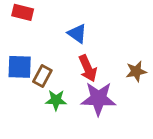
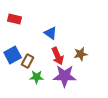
blue square: (20, 67) -> (13, 55), turned -30
brown star: (136, 71) -> (81, 54), moved

